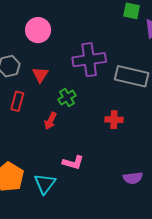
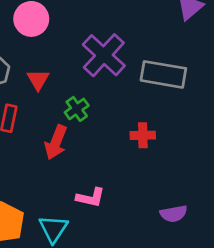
purple cross: (89, 60) -> (104, 55), turned -36
red arrow: (50, 121) -> (56, 142), size x1.4

